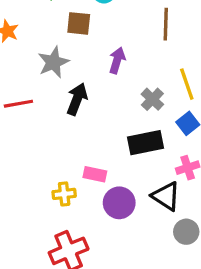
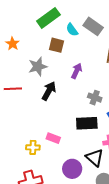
gray cross: (152, 99) -> (95, 98), turned -32
purple circle: (119, 203) -> (72, 169), moved

